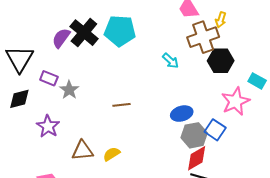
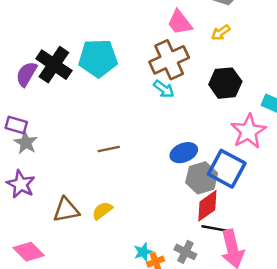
yellow arrow: (221, 20) -> (221, 33), turned 42
brown cross: (203, 37) -> (169, 60), moved
gray star: (69, 90) -> (26, 143), moved
blue square: (215, 130) -> (227, 169), size x1.4

